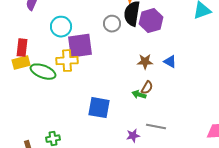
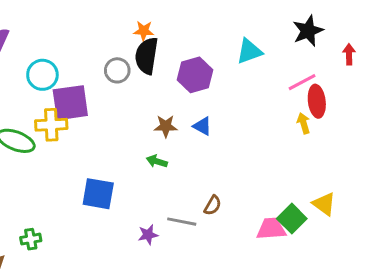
purple hexagon: (151, 21) -> (195, 75), moved
brown semicircle: (147, 88) -> (213, 205), moved
green arrow: (139, 95) -> (157, 161), moved

